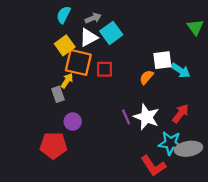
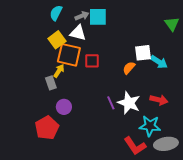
cyan square: (111, 33) -> (98, 17), moved, turned 36
white triangle: (89, 37) -> (78, 33), turned 42
red arrow: (181, 114) -> (159, 100), turned 66
red pentagon: (53, 145) -> (47, 128), turned -30
gray ellipse: (188, 149) -> (166, 144), moved

